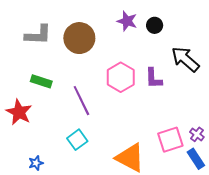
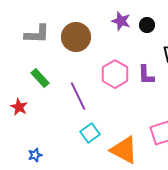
green rectangle: (41, 81) -> (40, 78), turned 30
red star: (19, 112) -> (19, 107), size x0.7
cyan square: (77, 140) -> (90, 133), moved

